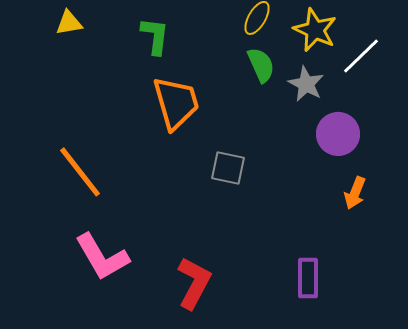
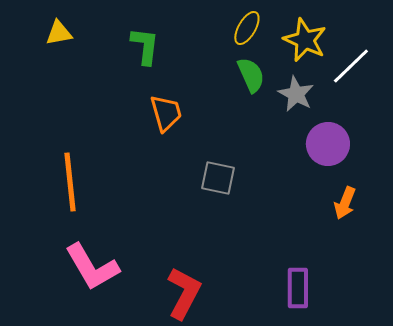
orange trapezoid: (176, 103) -> (166, 113), size x0.7
orange line: (80, 172) -> (70, 182), turned 32

